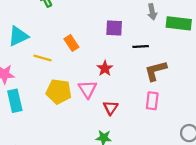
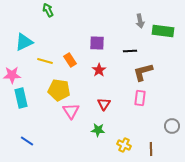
purple square: (114, 28) -> (97, 43), moved
orange rectangle: (71, 43) -> (70, 60), moved
pink triangle: (88, 89) -> (71, 111), moved

